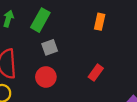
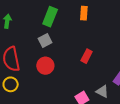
green rectangle: (40, 20) -> (50, 17), moved

